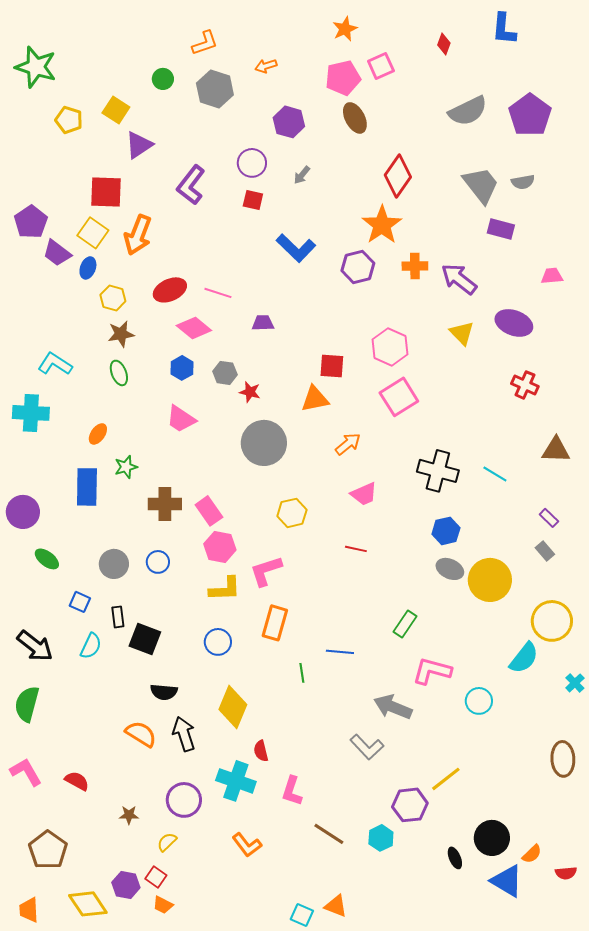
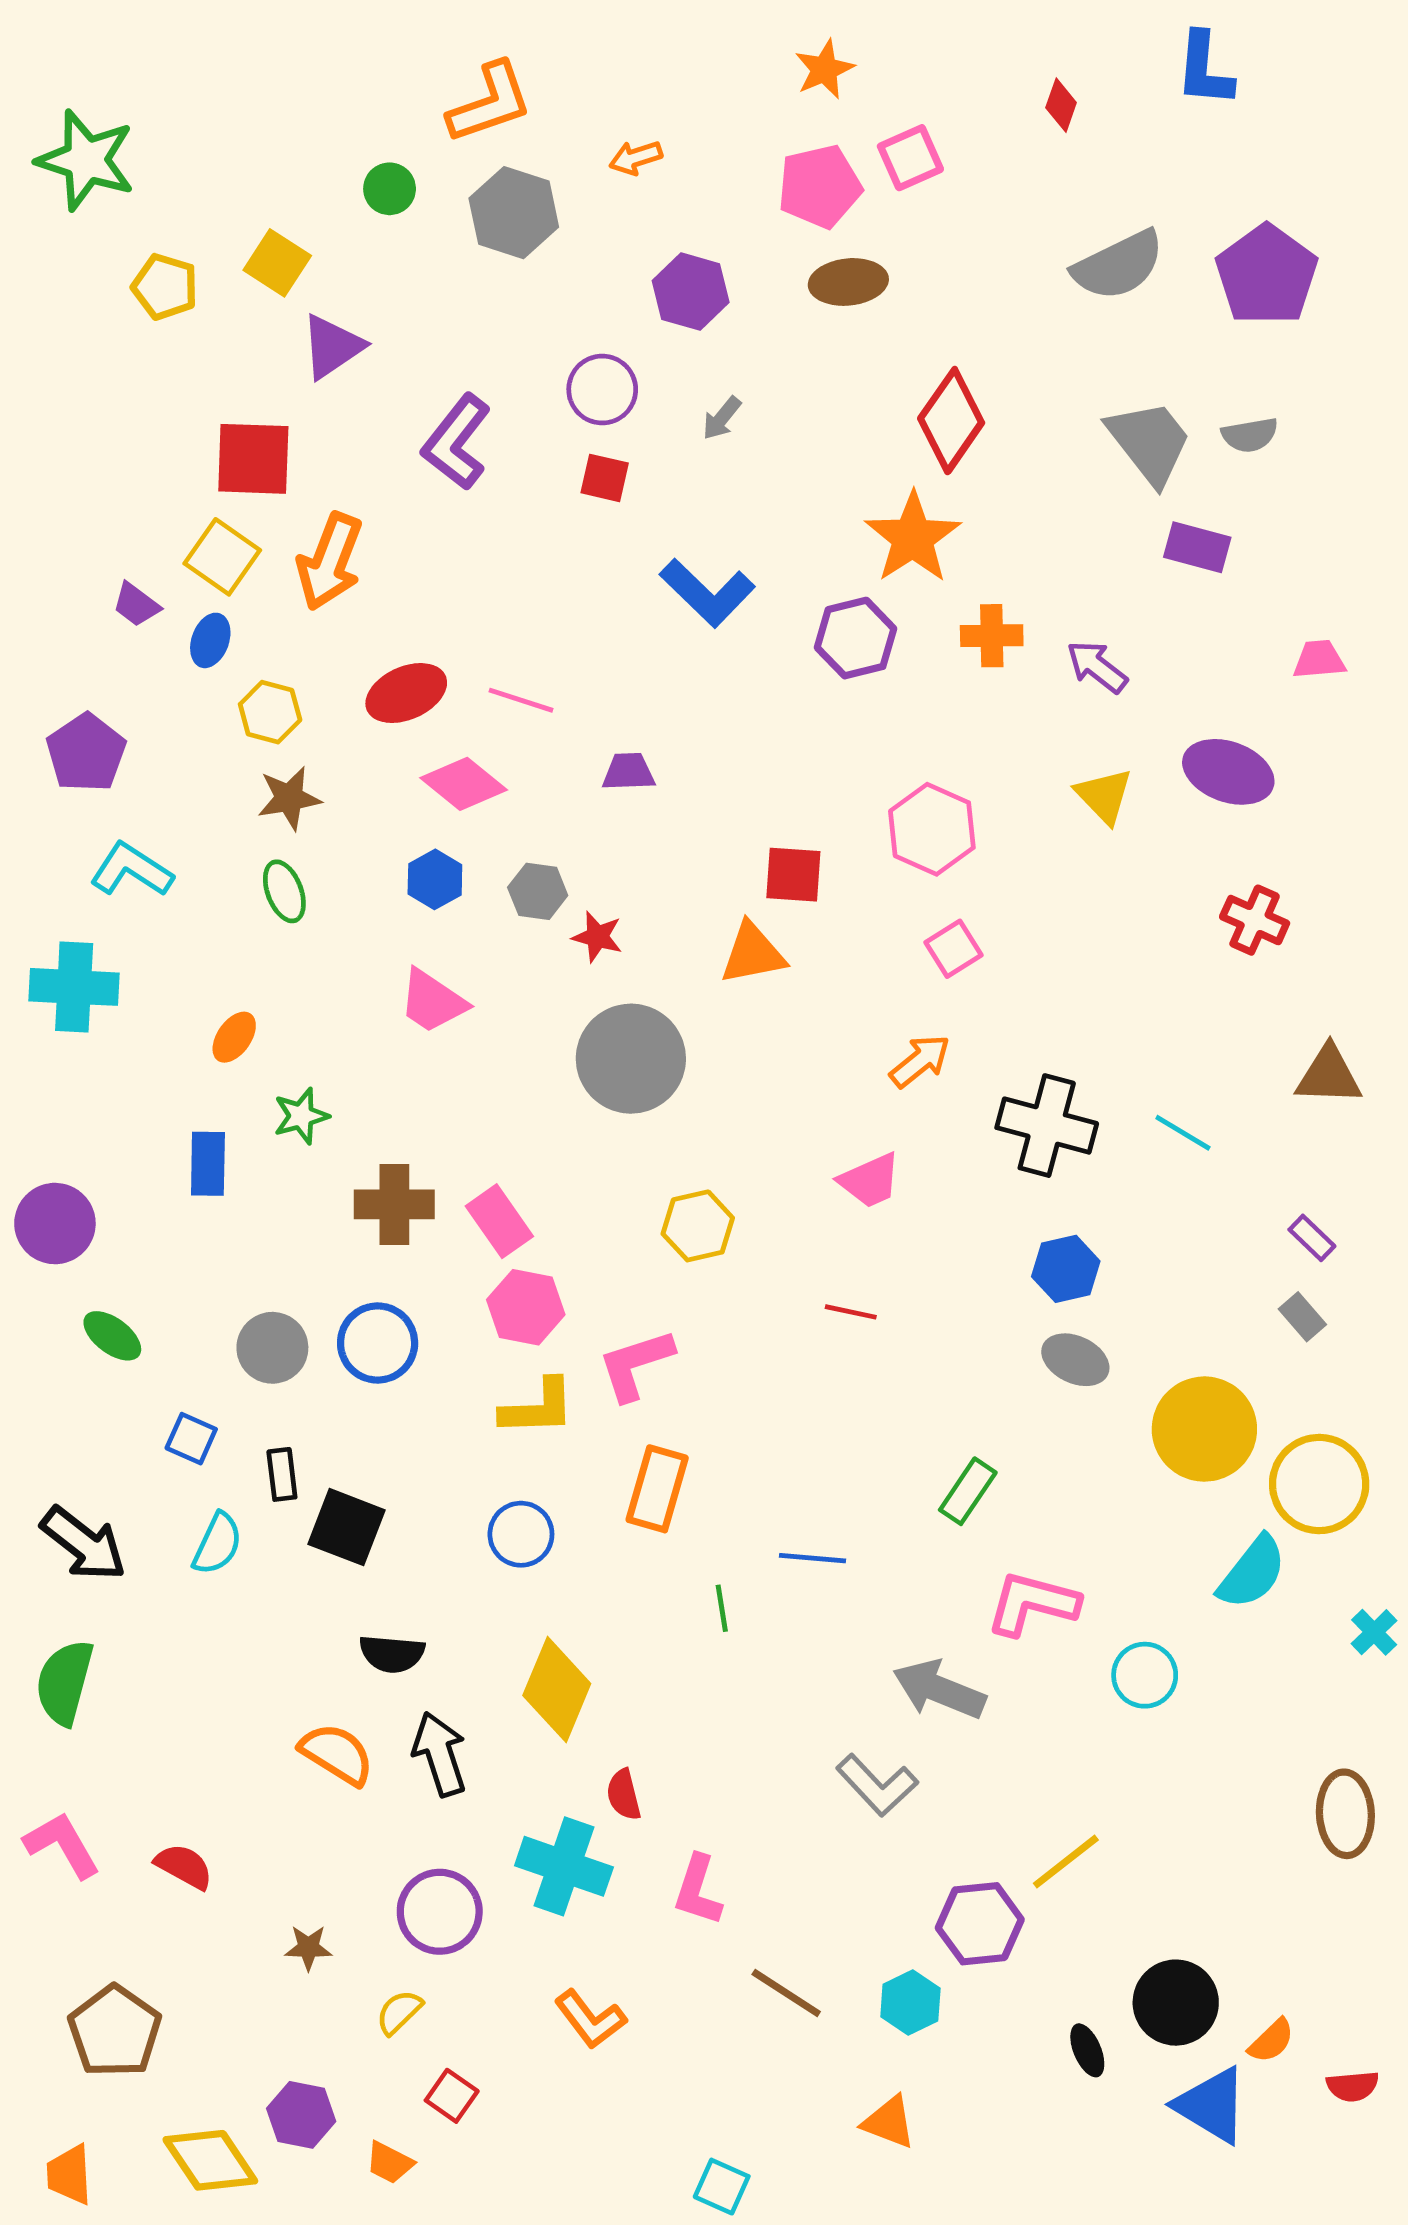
orange L-shape: (205, 43) -> (490, 103), size x1.4
brown ellipse: (355, 118) -> (848, 282), turned -68
purple pentagon: (31, 222) -> (86, 753), moved
purple trapezoid: (57, 253) -> (136, 605), size x0.7
purple arrow: (459, 279) -> (1097, 667), size x0.7
pink square: (399, 397) -> (953, 949), size x0.6
orange arrow: (348, 444) -> (920, 1061), moved
blue rectangle: (87, 487) -> (208, 1164), size x0.7
blue circle: (158, 562) -> (378, 1343), size x1.4
yellow circle: (490, 580) -> (1204, 1429), moved
red square: (156, 877) -> (452, 2096), moved
orange triangle: (336, 906) -> (889, 2122), moved

